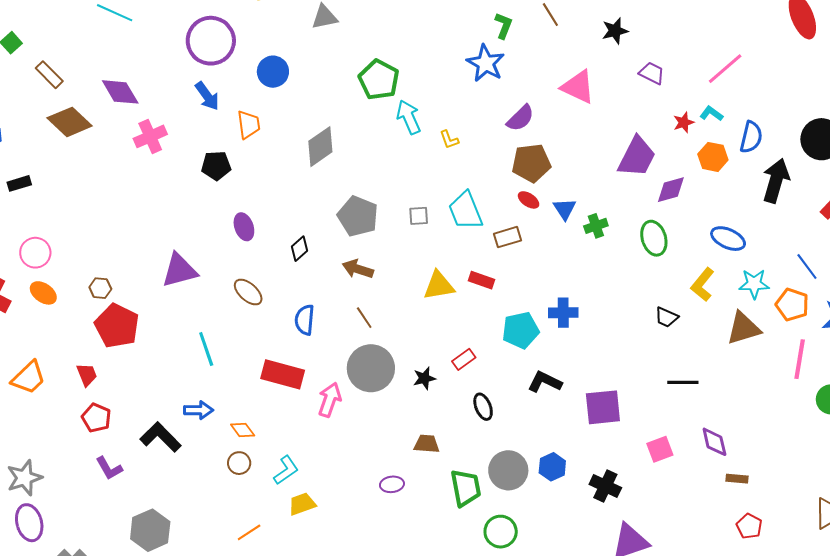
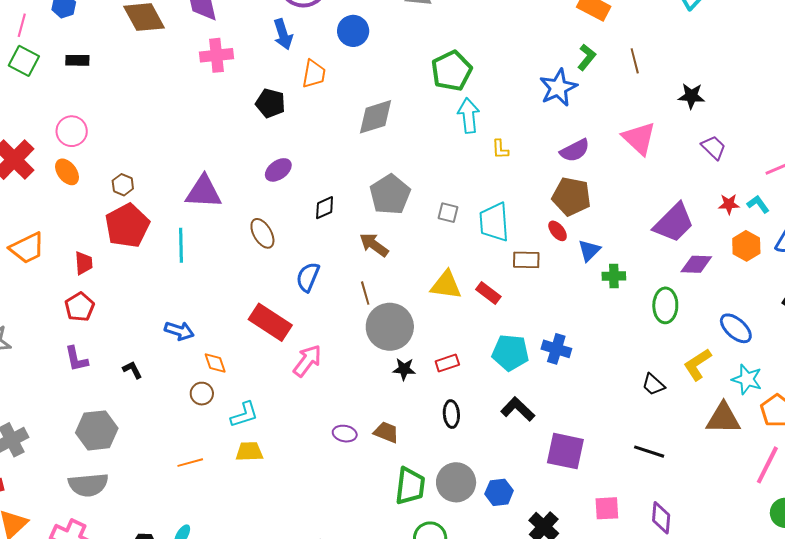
purple ellipse: (244, 227) -> (278, 170), turned 56
cyan line: (206, 349) -> (181, 245), moved
gray circle: (371, 368) -> (390, 327), moved
black L-shape: (161, 437) -> (132, 370), moved, size x0.5
purple ellipse: (392, 484) -> (345, 434), moved

